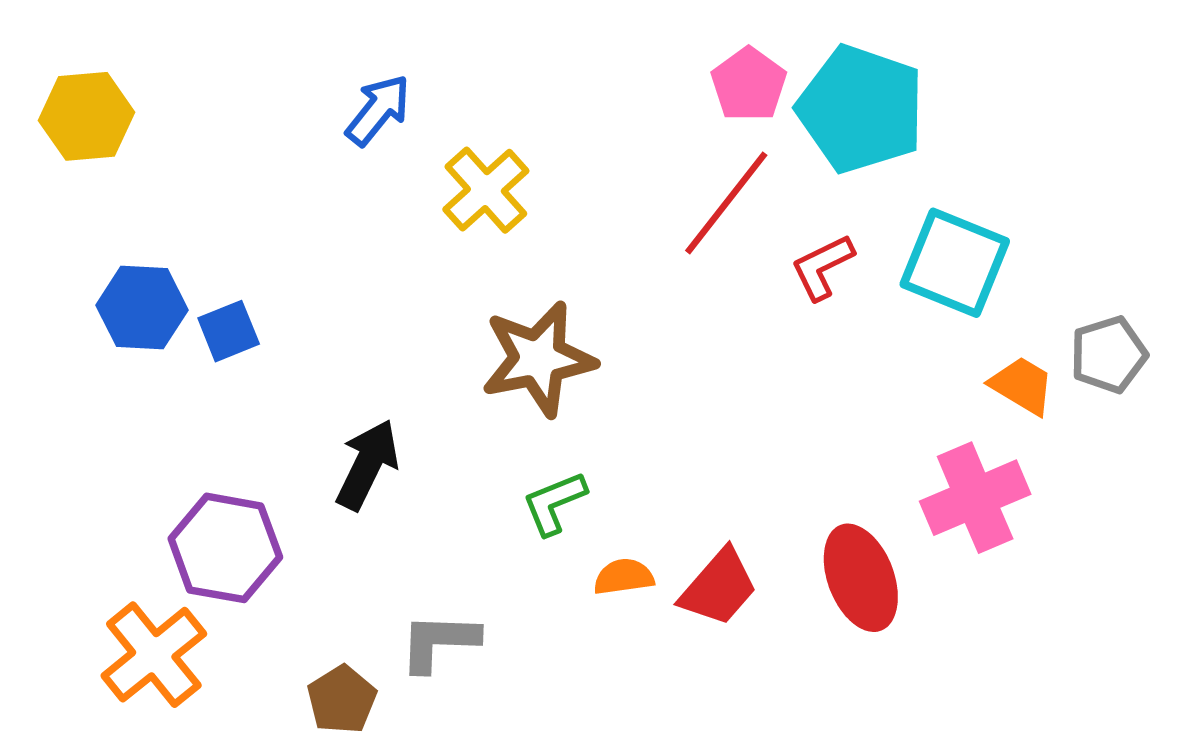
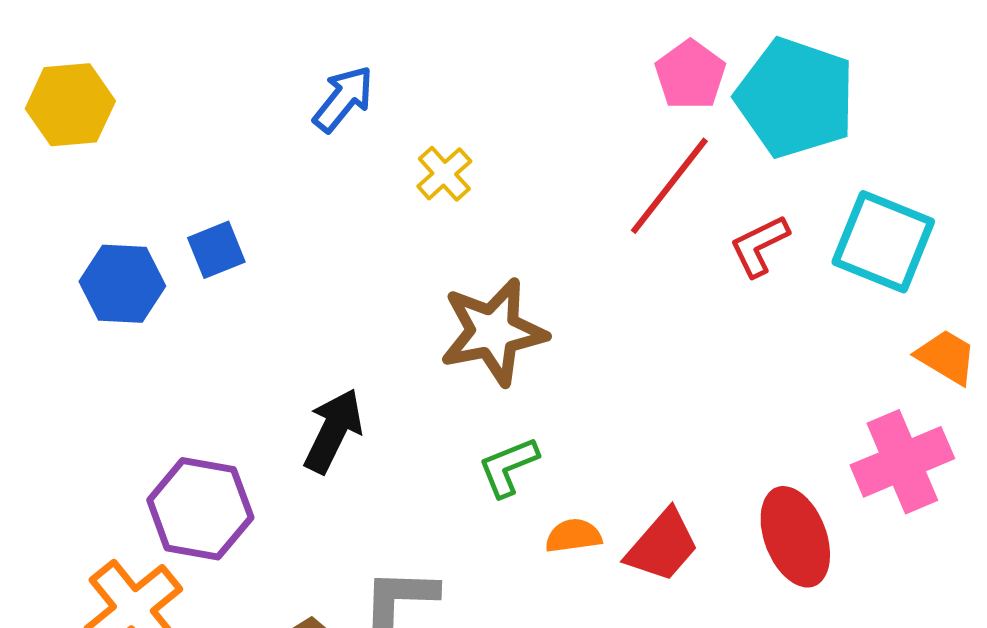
yellow cross: (486, 190) -> (444, 174), size x0.7
blue square: (229, 331) -> (216, 250), moved

